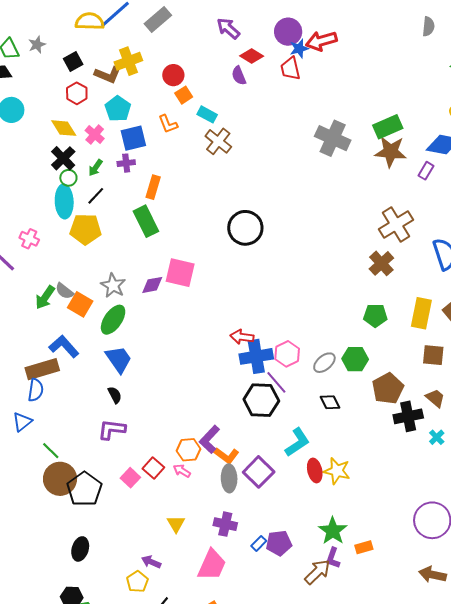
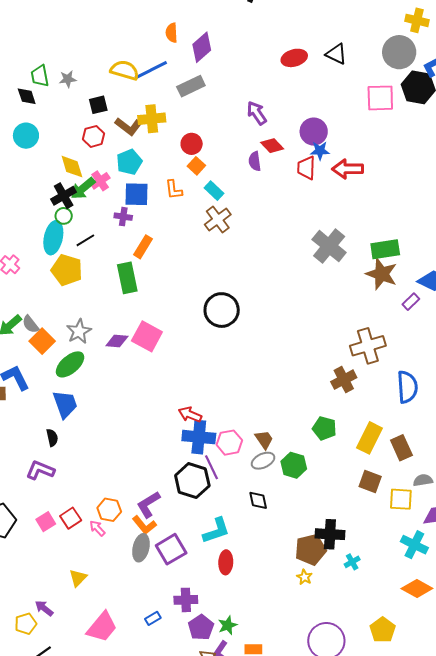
red arrow: (321, 41) -> (348, 169), moved
orange square: (184, 95) -> (196, 166), turned -30
green arrow: (95, 168) -> (83, 188), moved, size x1.5
brown pentagon: (388, 389) -> (311, 550), moved
brown trapezoid: (435, 398) -> (264, 440), moved
purple L-shape: (209, 439) -> (148, 504), moved
yellow star: (337, 471) -> (304, 577), moved, size x0.6
purple cross: (225, 524) -> (186, 600), moved, turned -30
green star: (333, 531) -> (228, 625), size x0.7
purple pentagon: (279, 543) -> (201, 627), moved, turned 30

